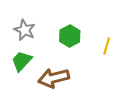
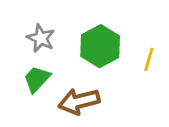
green hexagon: (70, 36) -> (100, 46), size x1.4

